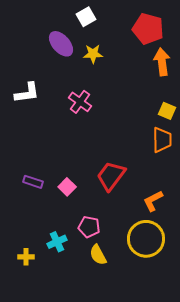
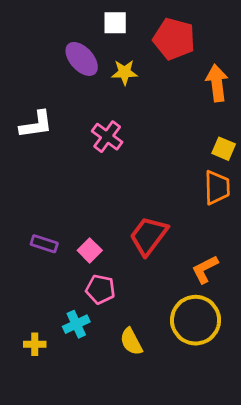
white square: (86, 17) -> (115, 23), turned 30
red pentagon: (148, 29) -> (174, 39), moved
pink pentagon: (89, 227) -> (100, 289), moved

